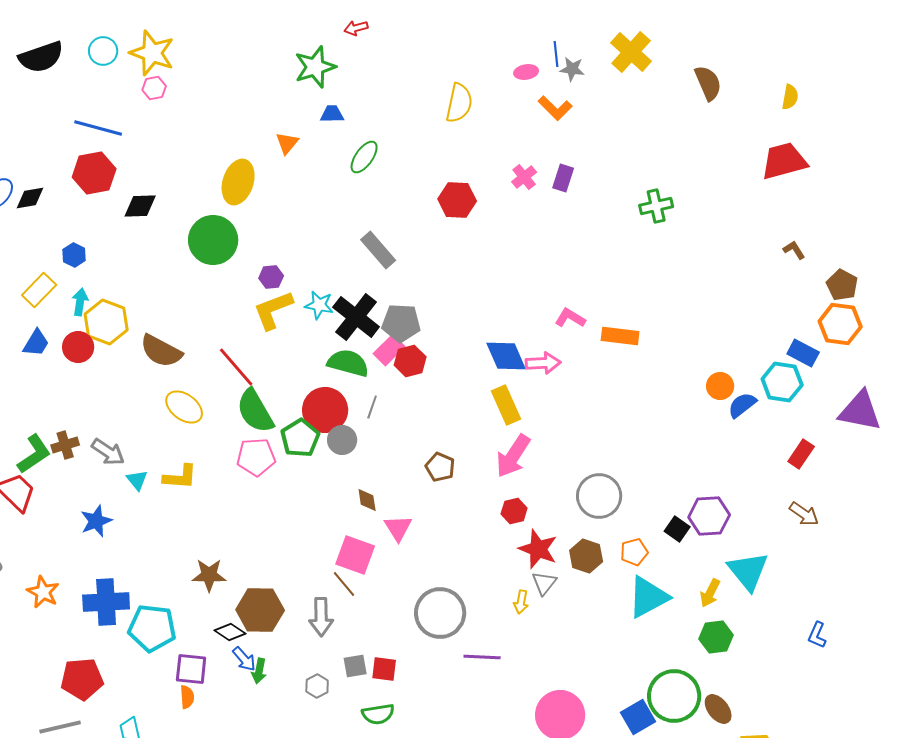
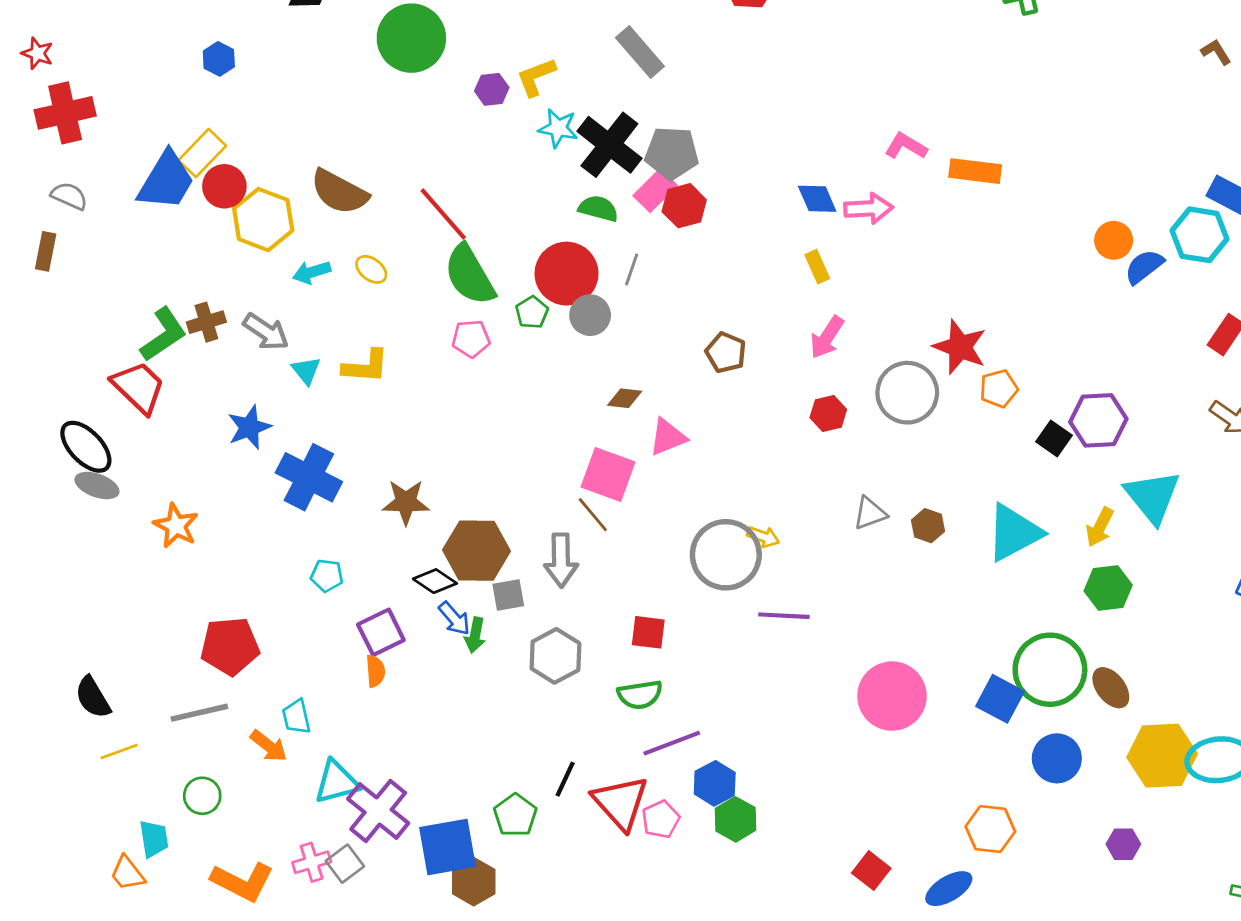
yellow rectangle: (39, 290) -> (202, 153), moved
cyan arrow: (80, 302) -> (312, 272), moved, turned -116
yellow L-shape: (273, 310) -> (536, 77), moved, size x0.7
yellow hexagon: (106, 322) -> (263, 220), moved
blue trapezoid: (36, 343) -> (166, 181), size x1.6
blue diamond: (506, 356) -> (817, 199), size x0.7
green semicircle: (348, 363) -> (598, 208), size x0.7
yellow rectangle: (506, 405) -> (817, 267), size x0.6
yellow ellipse: (184, 407) -> (371, 269), size x0.6
green pentagon: (300, 438) -> (532, 312), size x0.6
pink arrow: (513, 456) -> (827, 337), size x0.7
pink pentagon: (256, 457) -> (471, 339), size x0.7
gray circle: (599, 496) -> (907, 393), moved
brown diamond: (367, 500) -> (625, 398), turned -75
pink triangle: (398, 528) -> (668, 437), turned 40
red star: (538, 549) -> (960, 347), moved
orange pentagon: (634, 552) -> (999, 389), moved
brown hexagon: (586, 556) -> (928, 526), moved, size x0.7
gray triangle: (544, 583) -> (870, 513), turned 32
blue cross: (106, 602) -> (309, 477), moved, turned 30
yellow arrow: (521, 602) -> (763, 537), moved, turned -80
cyan pentagon: (152, 628) -> (327, 576), size x0.5
gray square: (355, 666) -> (508, 595), moved
purple square: (191, 669) -> (381, 632), turned -32
gray hexagon: (317, 686) -> (555, 656), size x1.6
blue square: (638, 717) -> (1000, 699), turned -32

